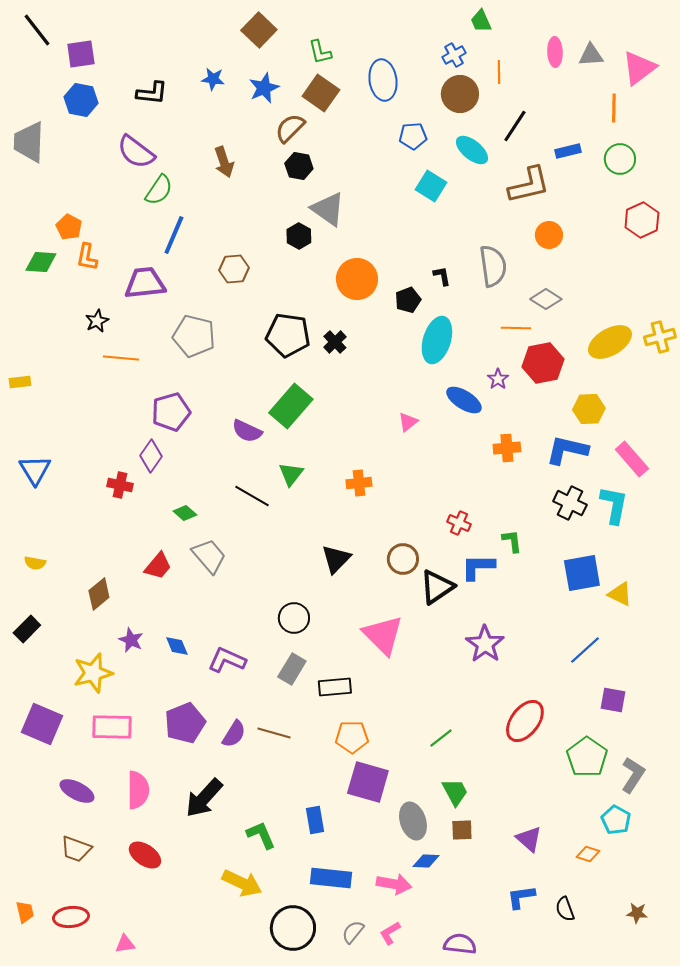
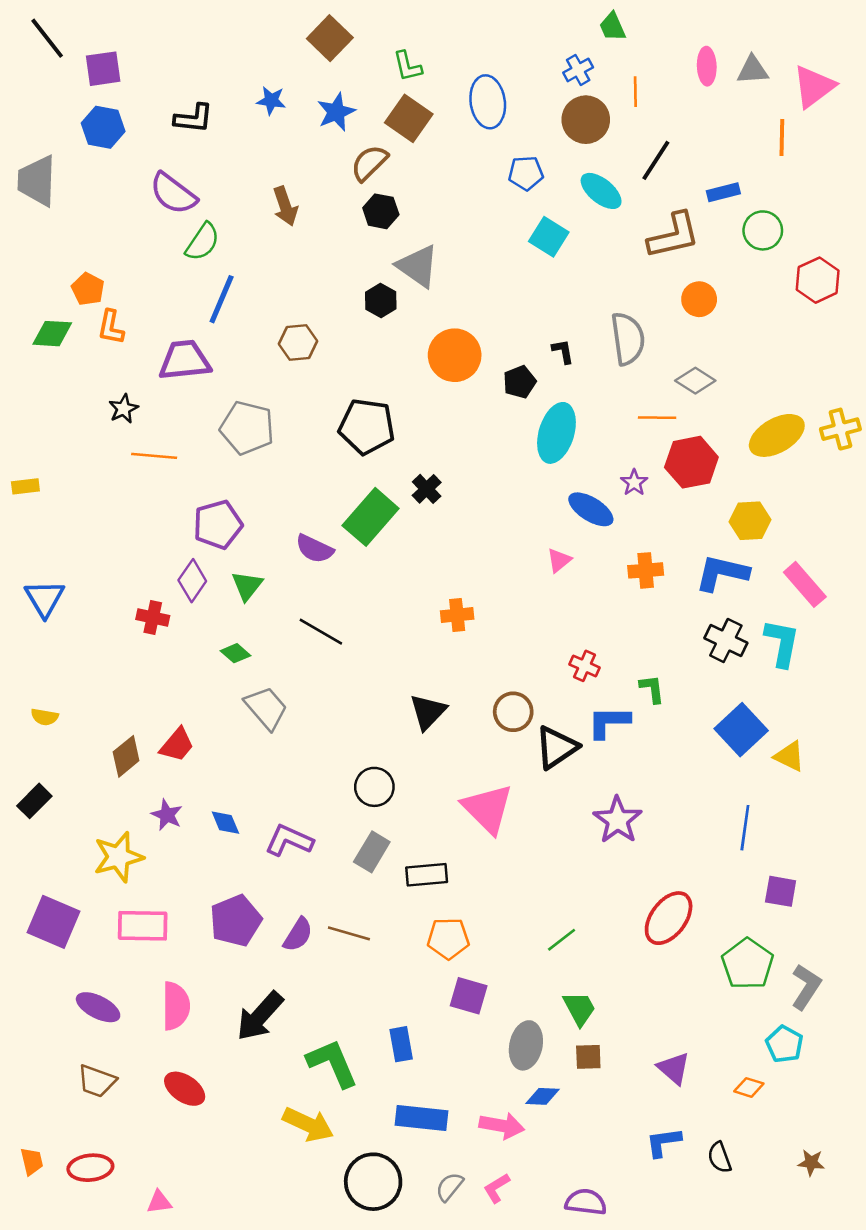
green circle: (620, 159) -> (763, 230), moved
black cross: (335, 342) -> (427, 489), moved
pink triangle: (408, 422) -> (559, 560), moved
green triangle: (291, 474) -> (247, 586), moved
red trapezoid: (158, 566) -> (177, 745), moved
blue square: (582, 573) -> (741, 730), turned -33
blue line: (585, 650) -> (745, 828), turned -40
purple square: (368, 782) -> (469, 996), size x0.7
gray ellipse: (413, 821) -> (526, 1045), turned 30
green L-shape: (261, 835) -> (332, 1063), size x1.4

